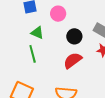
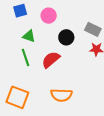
red semicircle: (73, 60) -> (51, 60), moved

